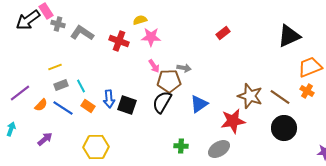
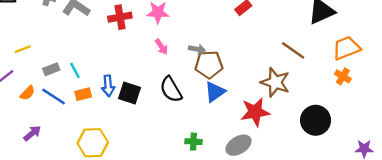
red cross: (119, 41) -> (120, 17), turned -30
yellow line: (55, 67) -> (23, 49), moved
brown pentagon: (169, 81) -> (209, 65), moved
brown line: (280, 97) -> (293, 50), moved
black semicircle: (162, 102) -> (171, 89), turned -60
orange rectangle: (88, 106) -> (83, 94), turned -48

